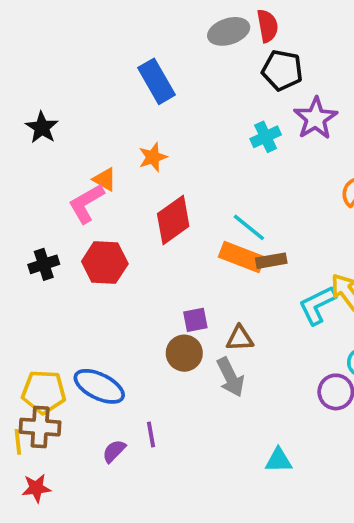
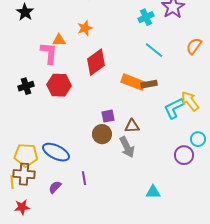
orange triangle: (105, 179) -> (59, 40), turned -32
pink L-shape: (86, 203) -> (49, 53), turned 125
cyan line: (249, 227) -> (154, 50), moved
purple semicircle: (114, 451) -> (55, 187), moved

